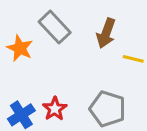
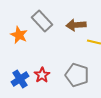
brown arrow: (106, 33) -> (76, 25), turned 66

